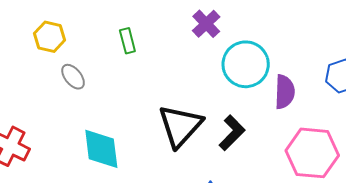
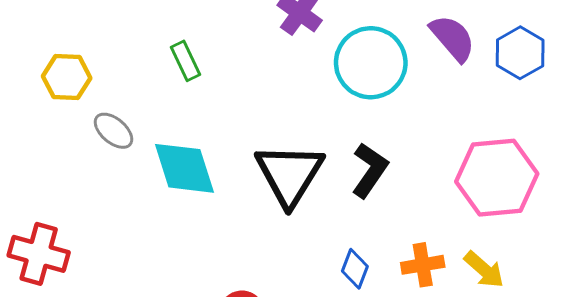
purple semicircle: (285, 92) -> (453, 38), moved, turned -32
cyan diamond: (101, 149) -> (184, 168), moved

